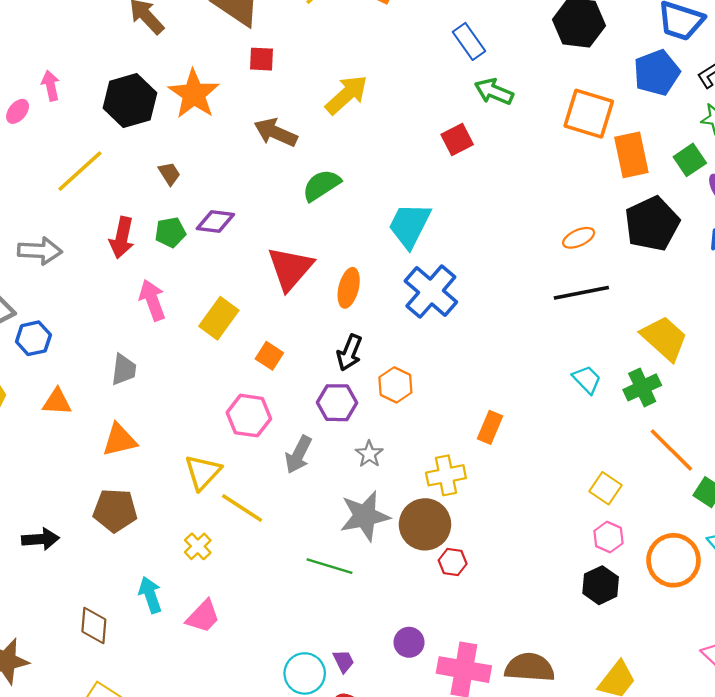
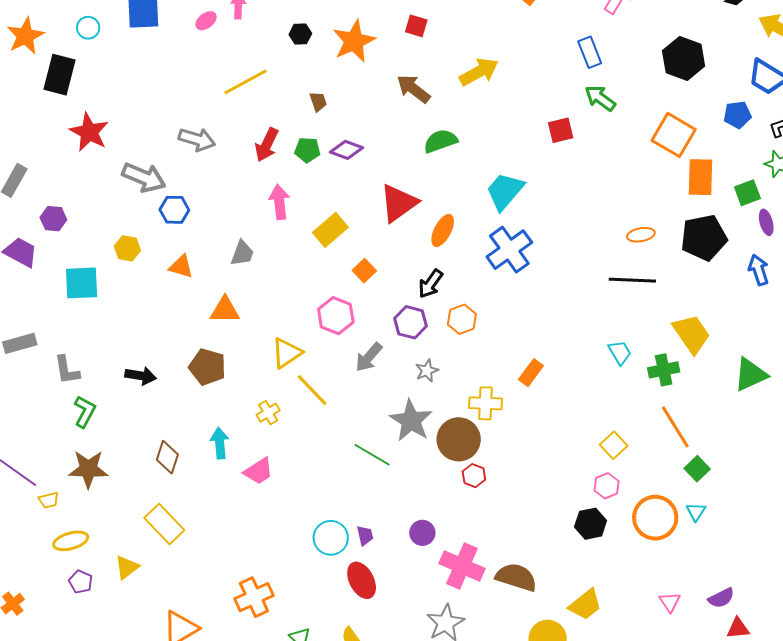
blue pentagon: (657, 73) -> (737, 115), size x0.7
black hexagon: (130, 101) -> (300, 34), size x0.5
gray star: (365, 516) -> (411, 421), turned 30

